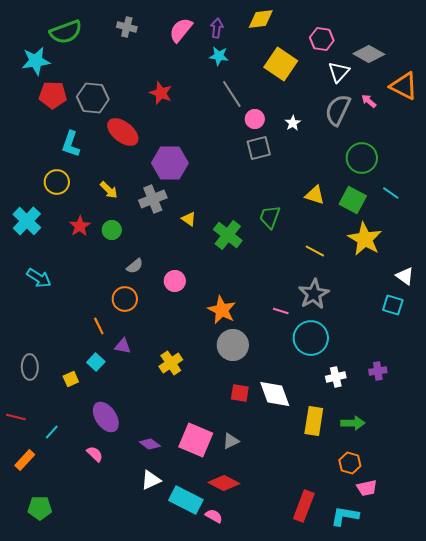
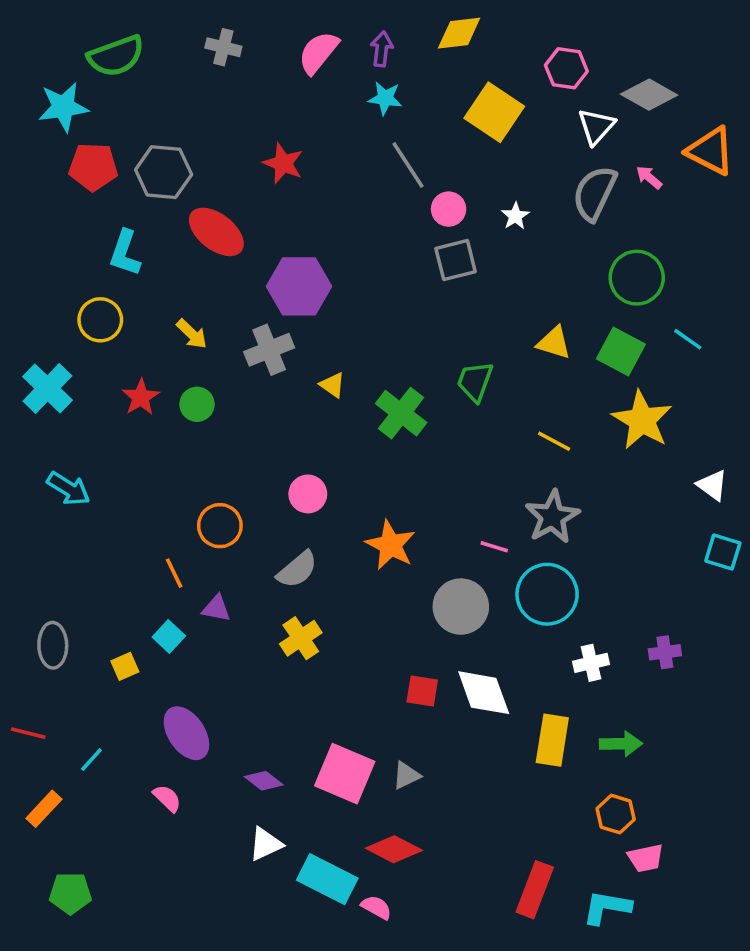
gray semicircle: (135, 266) -> (297, 570), moved, size x1.4
cyan square: (393, 305) -> (723, 552), moved
gray circle: (233, 345) -> (461, 607), moved

